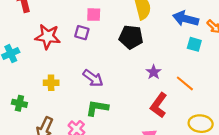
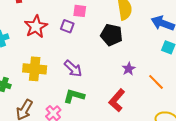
red star: (48, 37) -> (36, 27), turned 30
yellow cross: (51, 83) -> (35, 69), size x1.6
red L-shape: (159, 105) -> (117, 100), moved

